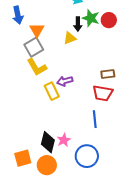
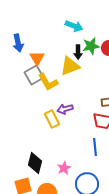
green star: (91, 18) -> (91, 46), turned -30
yellow triangle: (70, 38) -> (70, 66), size x1.5
yellow L-shape: (37, 67) -> (48, 82), moved
black diamond: (48, 142) -> (35, 163), moved

